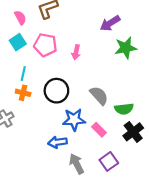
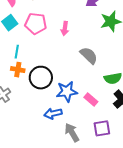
black circle: (56, 91) -> (41, 78), moved
gray semicircle: (99, 95) -> (89, 55), moved
purple square: (109, 161) -> (102, 128), turned 30

